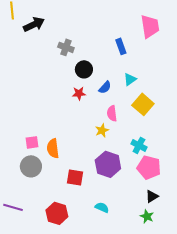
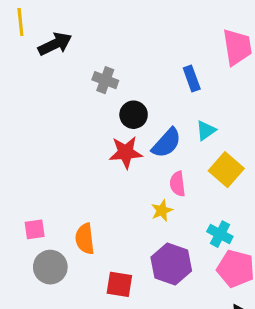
blue semicircle: (105, 87) -> (167, 143), size x1.5
red star: (79, 93) -> (126, 152), size x1.5
pink square: (32, 142) -> (35, 229), moved

